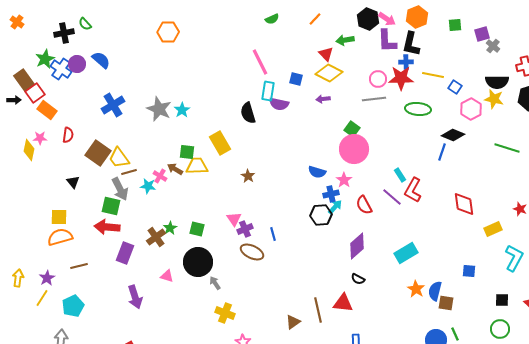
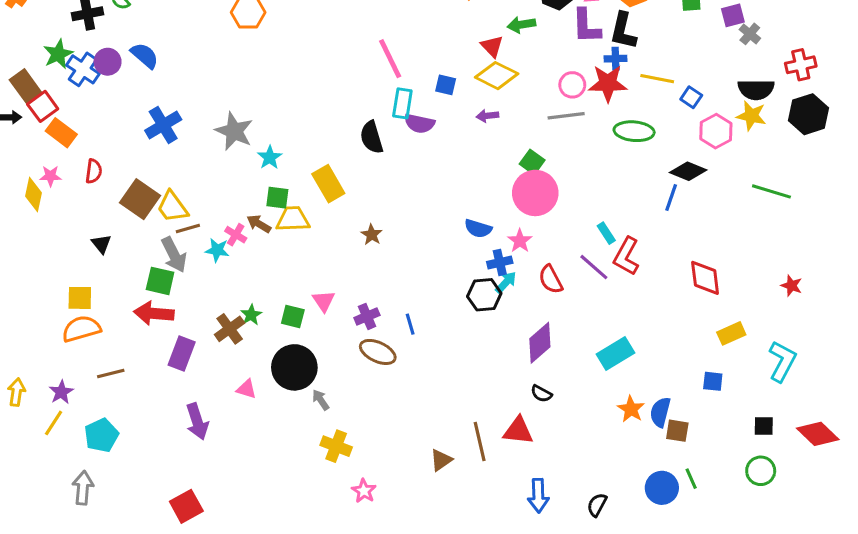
cyan star: (182, 110) -> (270, 157), moved
pink triangle: (234, 219) -> (324, 301), moved
yellow rectangle: (493, 229) -> (731, 333), moved

